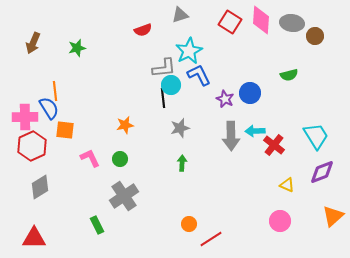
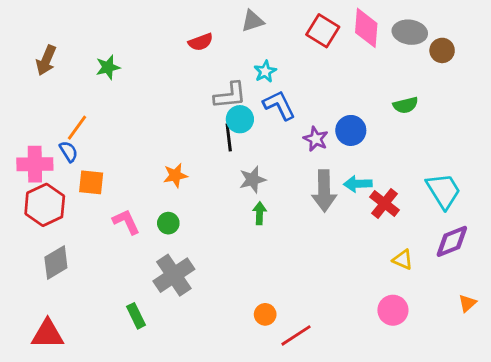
cyan star: (189, 51) -> (265, 71), size x0.6
orange line: (55, 91) -> (77, 128), turned 42
blue semicircle: (49, 108) -> (69, 152), size x0.7
green arrow: (182, 163) -> (260, 213), moved
orange triangle: (333, 216) -> (467, 303), size x0.6

